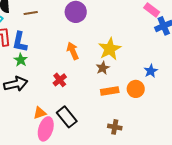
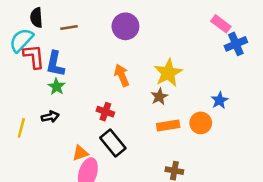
red cross: (60, 80) -> (105, 112), turned -32
black arrow: (16, 84) -> (50, 117), size x0.6
black rectangle: (67, 117) -> (113, 143), moved

